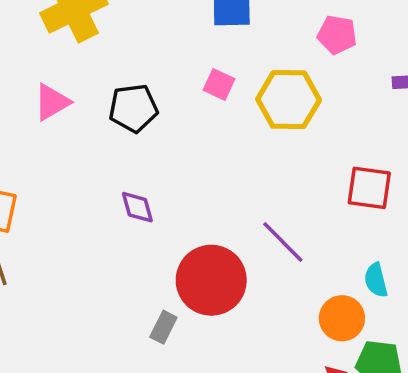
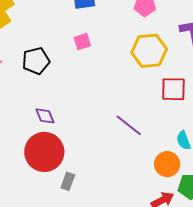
pink square: (219, 84) -> (82, 42), turned -36
yellow hexagon: (289, 100) -> (149, 51), moved
red circle: (211, 280) -> (44, 152), moved

